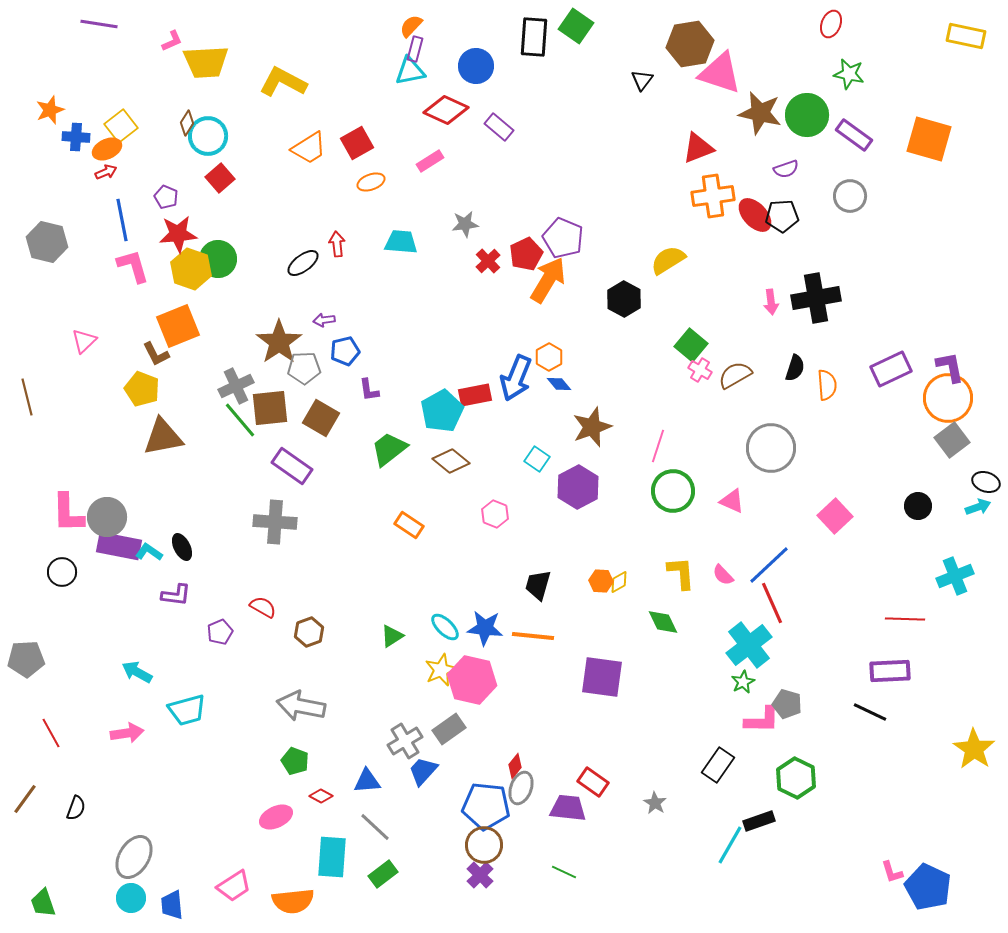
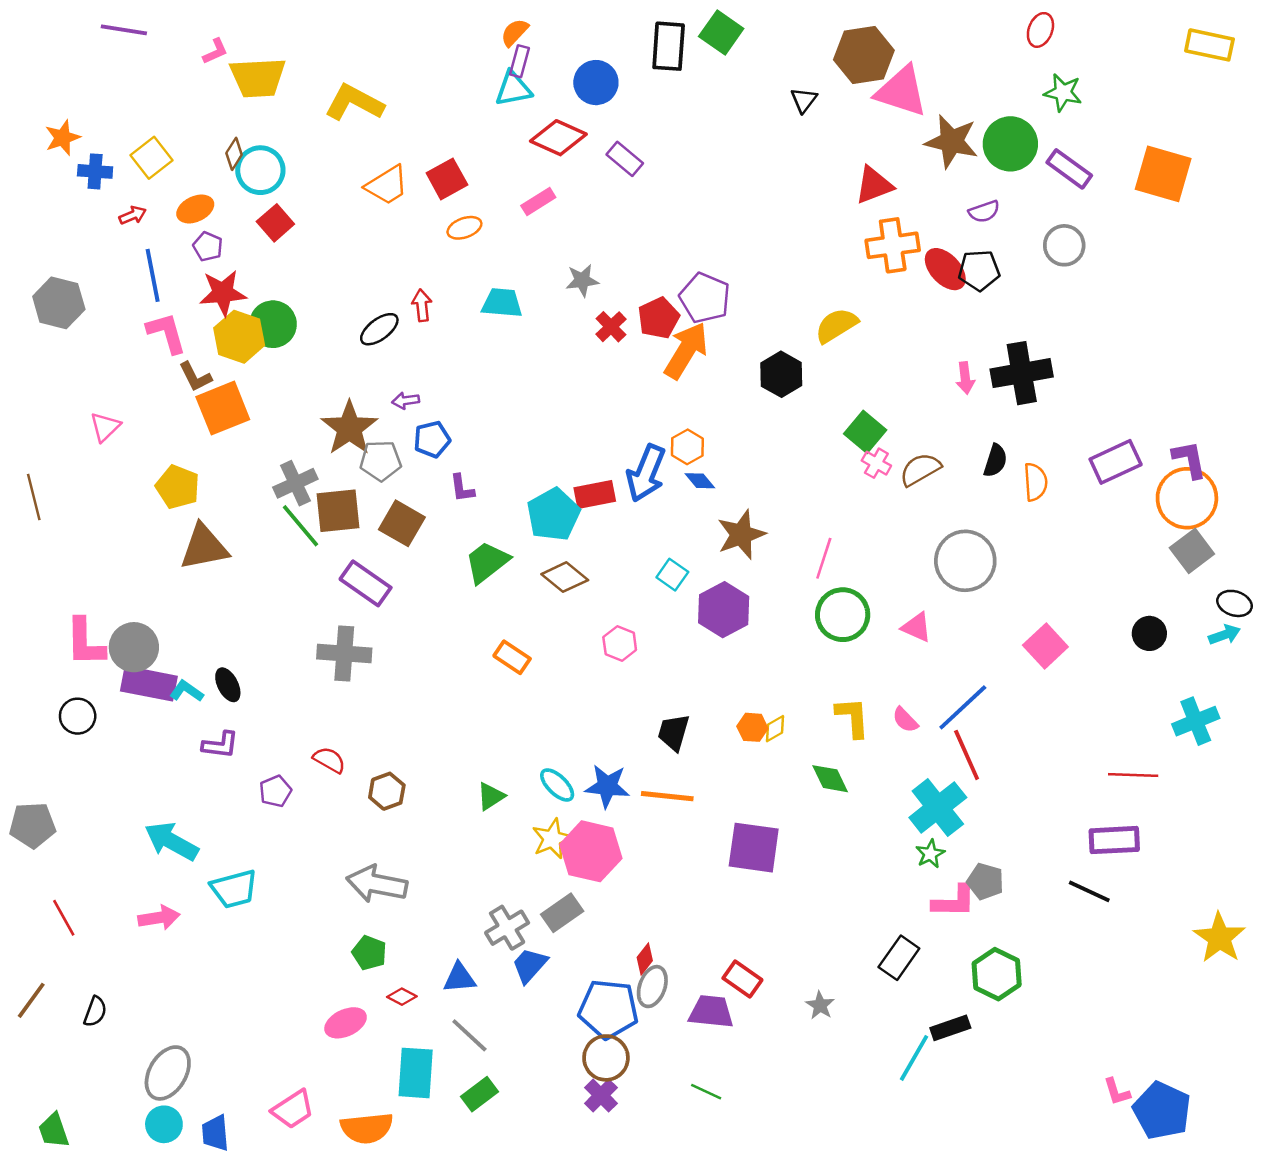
orange ellipse: (107, 149) -> (195, 209), moved
brown L-shape: (156, 354) -> (195, 377), moved
cyan arrow: (137, 672) -> (171, 841), size x1.4

